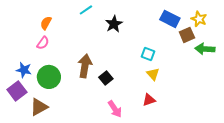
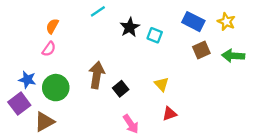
brown square: (187, 35) -> (201, 50), moved
cyan square: (148, 54) -> (155, 35), moved
yellow triangle: (153, 74) -> (162, 84), moved

